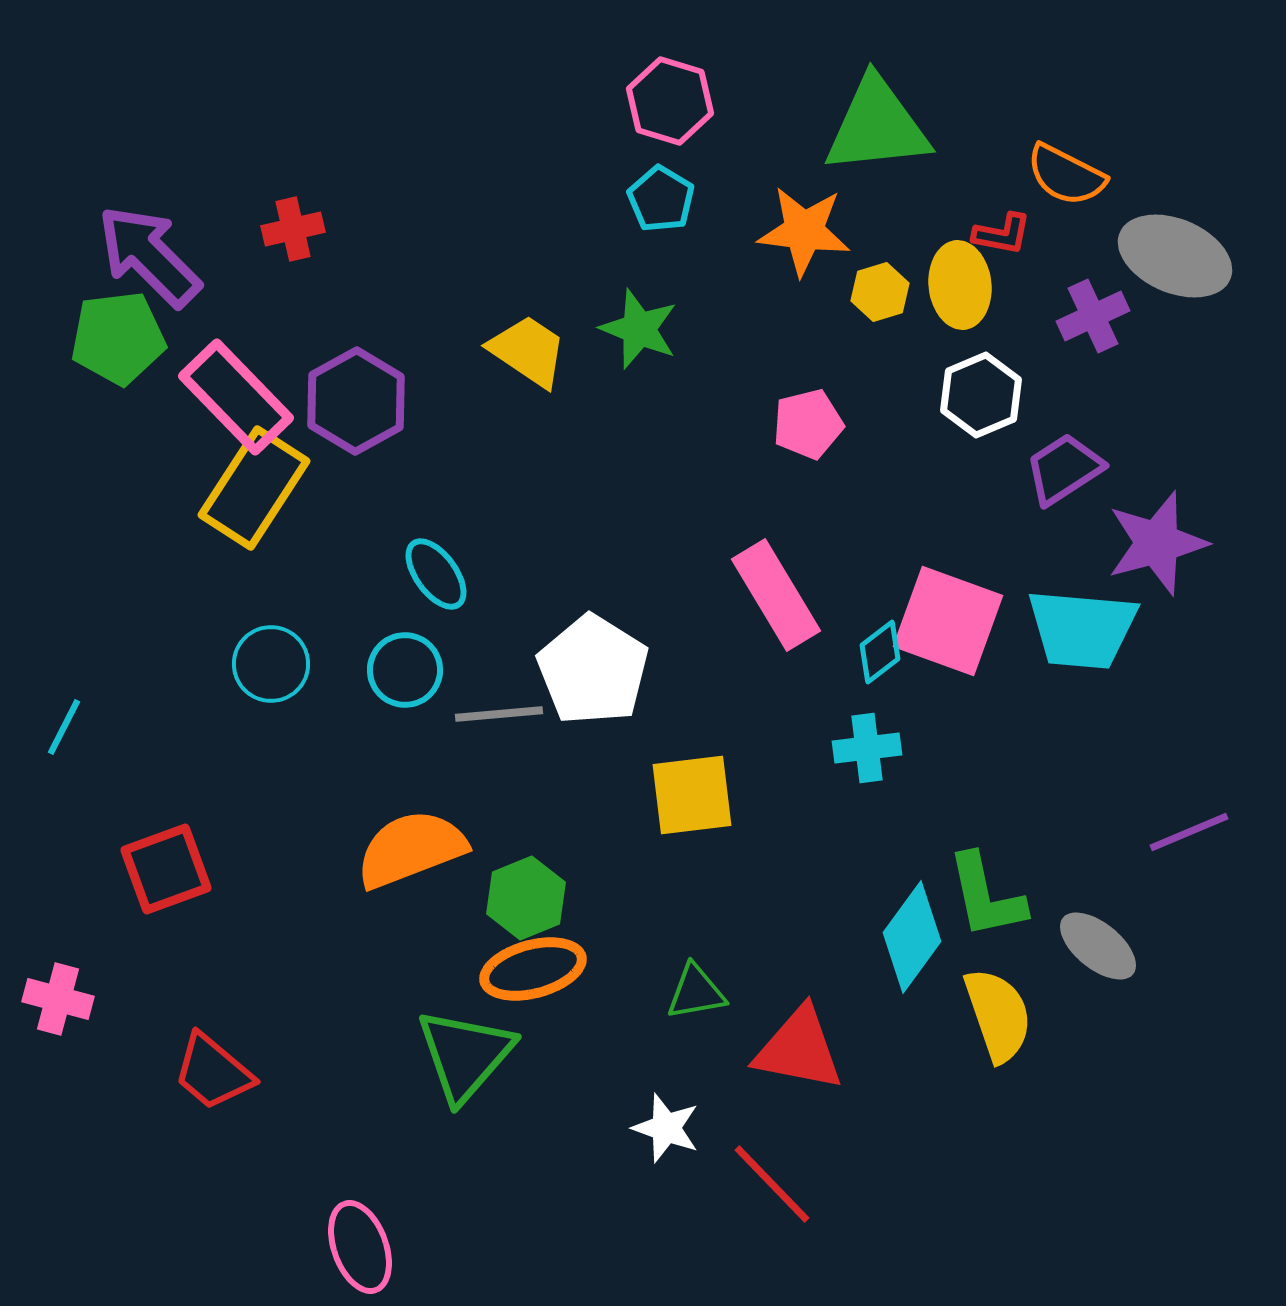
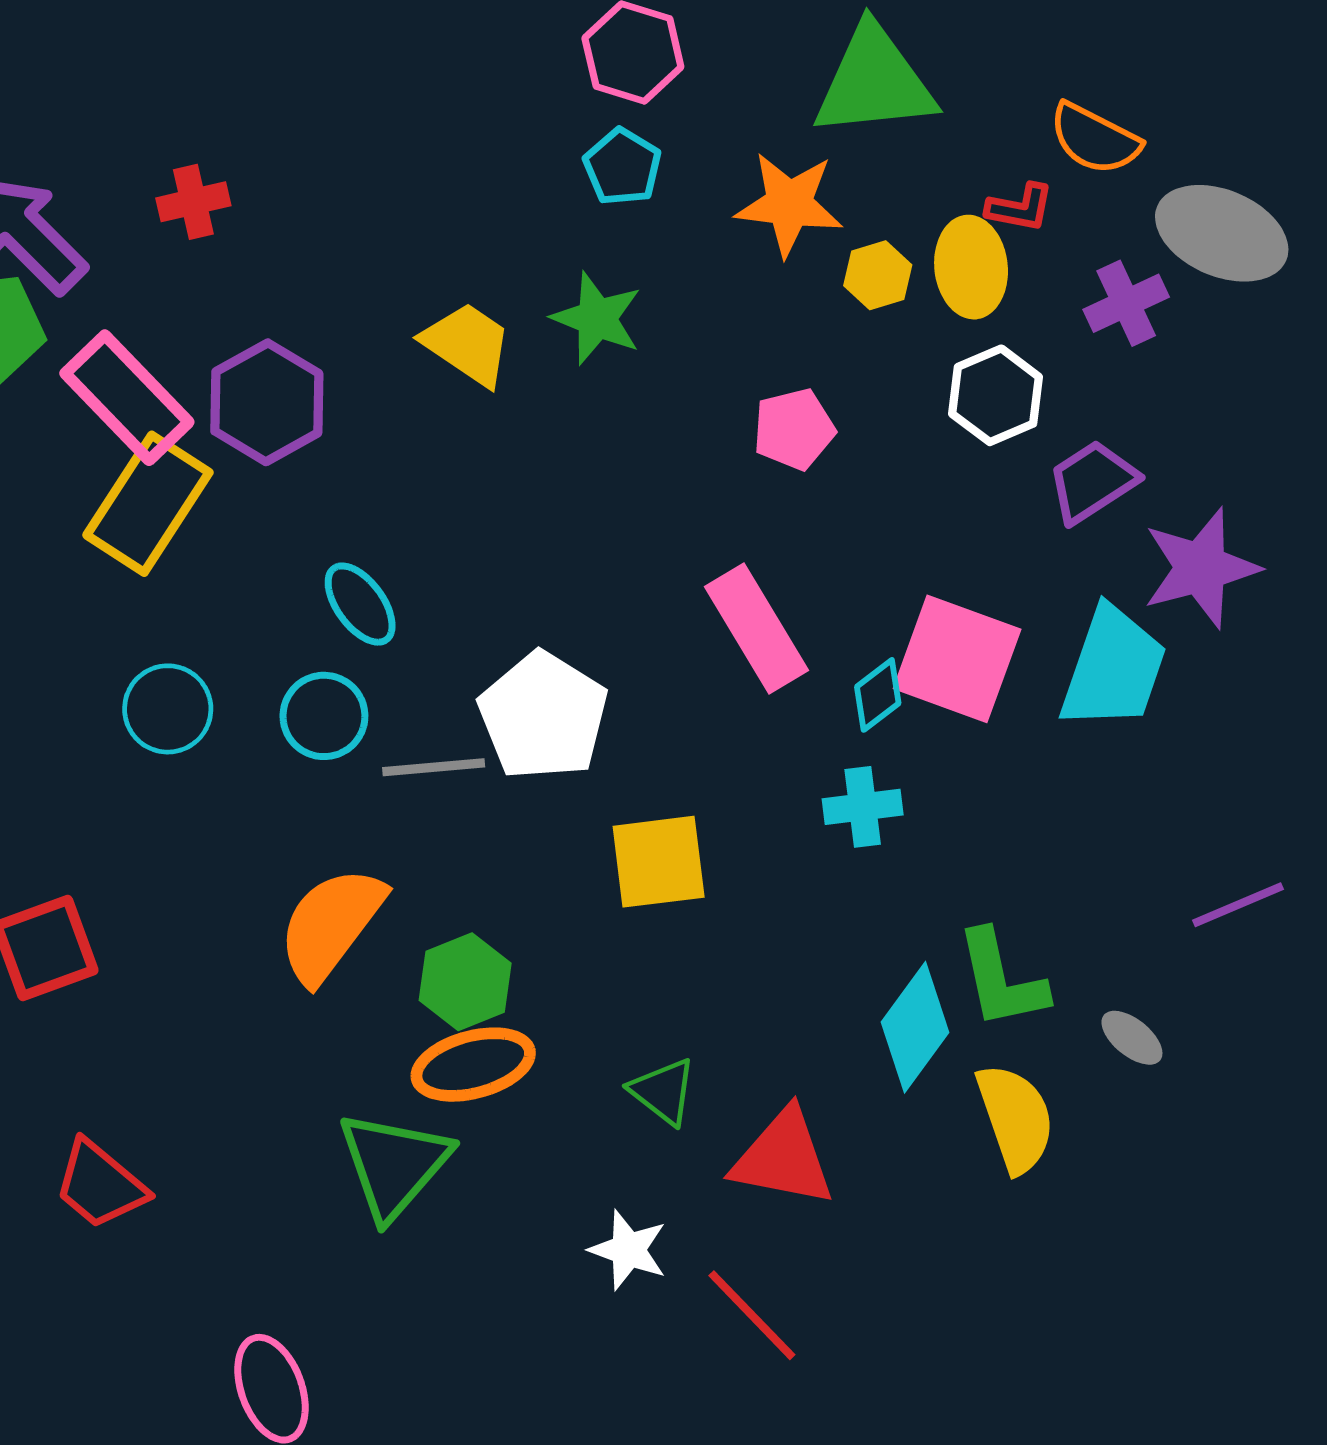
cyan trapezoid: (1082, 629) -> (1113, 668), turned -76
orange semicircle: (411, 849) -> (331, 925), turned -32
gray ellipse: (1098, 946) -> (1132, 1038), size x0.7
green triangle: (696, 992) -> (663, 1091), turned 48

